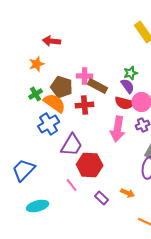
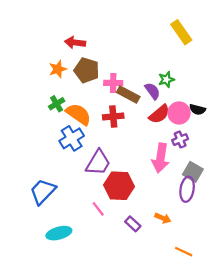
purple semicircle: (128, 86) -> (152, 91), moved
brown pentagon: (62, 87) -> (87, 70), moved
red semicircle: (125, 103) -> (159, 114), turned -54
pink arrow: (118, 129) -> (161, 158), moved

